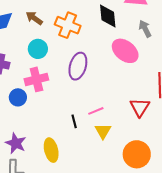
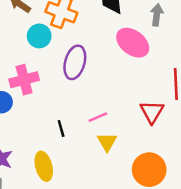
gray arrow: (145, 29) -> (157, 15), turned 36
cyan circle: (38, 49) -> (39, 36), moved
black line: (74, 121) -> (61, 128), moved

